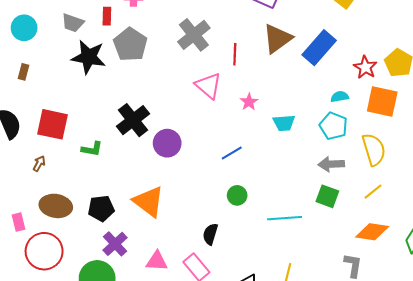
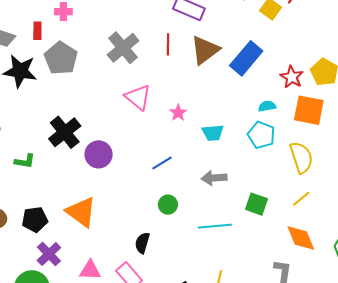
red line: (235, 54) -> (168, 44), moved
gray arrow: (331, 164) -> (214, 178), moved
orange diamond: (372, 232) -> (301, 238), turned 60

